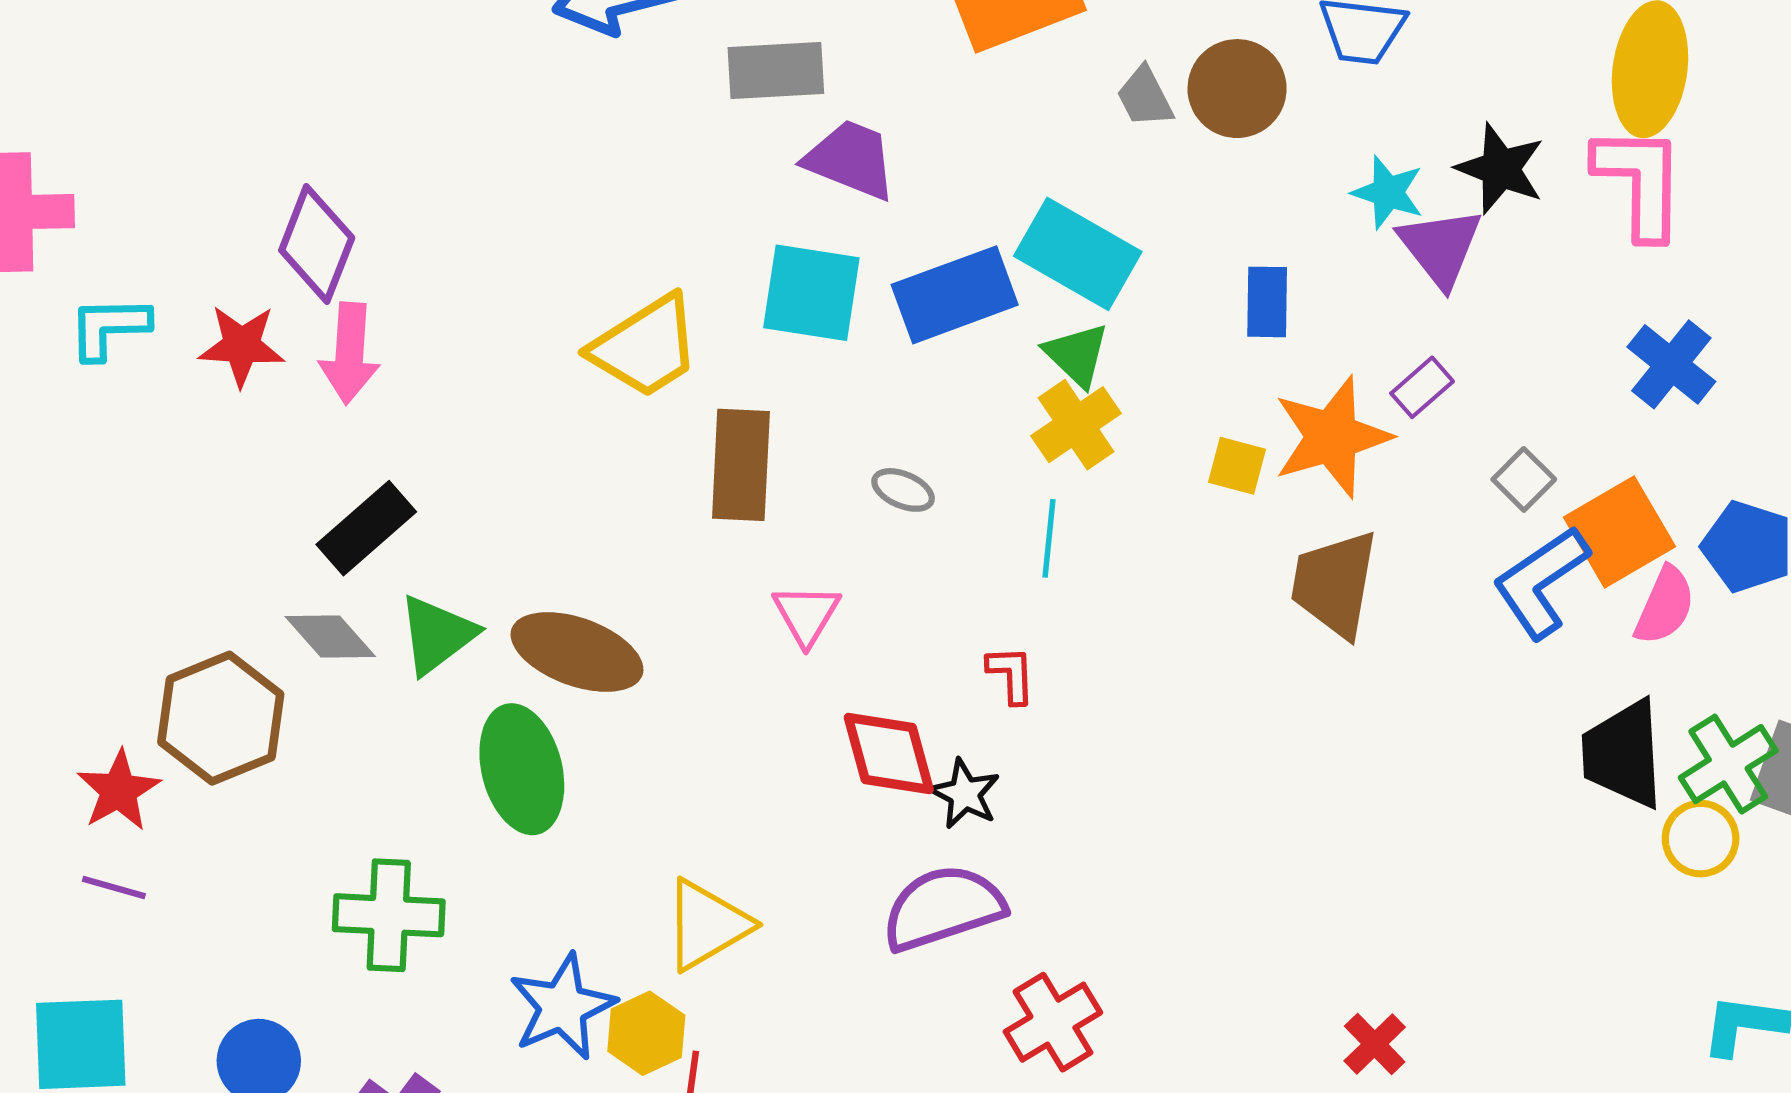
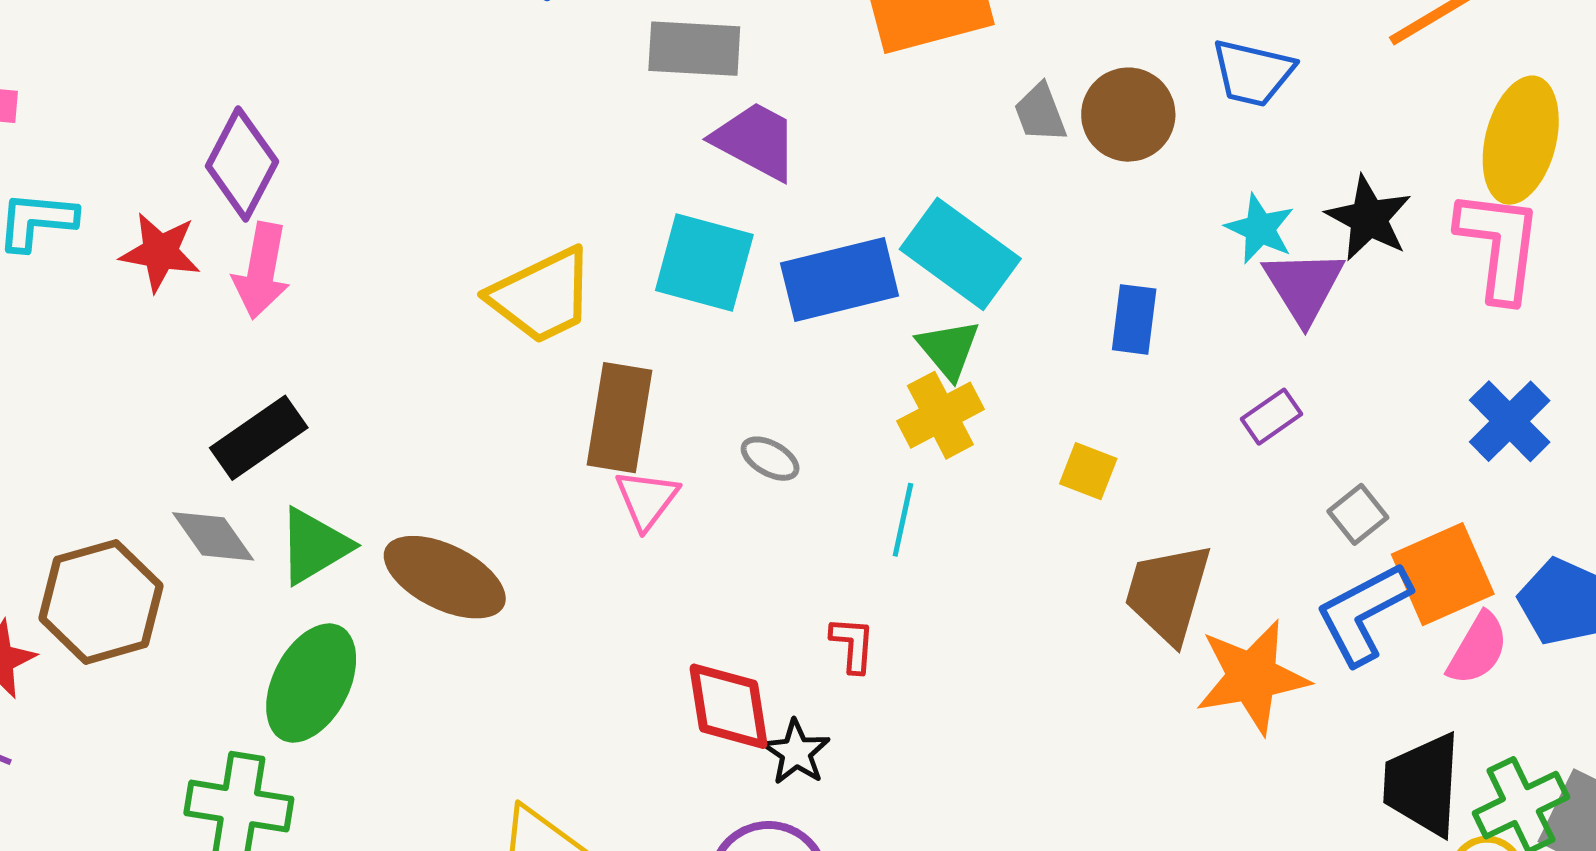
orange star: (1332, 437) -> (1252, 677), moved
pink triangle: (806, 615) -> (647, 499), moved
green ellipse: (522, 769) -> (311, 683), moved, turned 35

